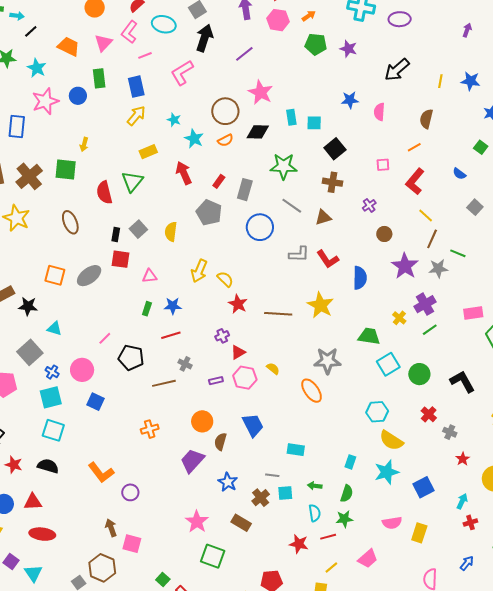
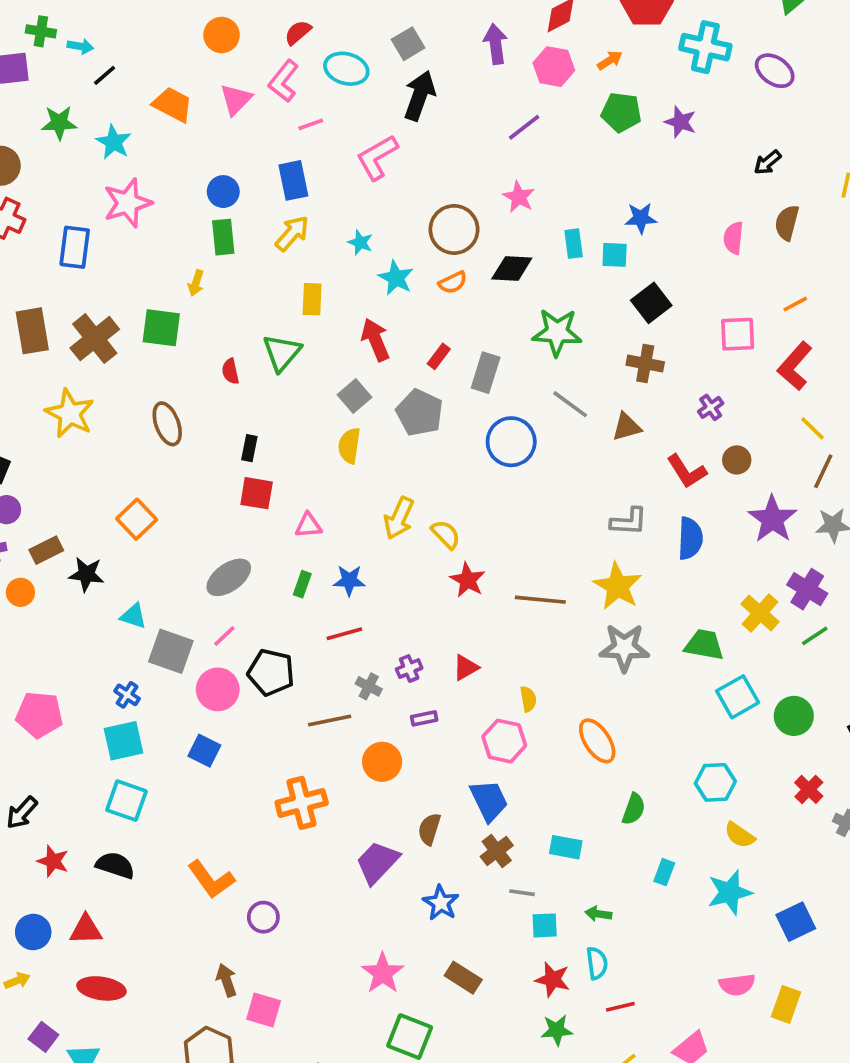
purple ellipse: (400, 19) -> (775, 71), turned 35
purple line: (244, 54) -> (524, 127), moved
black arrow: (397, 70) -> (767, 162), size x0.6
green rectangle: (99, 78) -> (223, 237), moved
pink star: (261, 92) -> (519, 197), size x0.7
blue circle: (78, 96) -> (223, 192), moved
blue star: (350, 100) -> (641, 218), moved
brown semicircle: (426, 119) -> (787, 223), moved
yellow rectangle: (148, 152) -> (312, 299), turned -66
pink square: (383, 165) -> (738, 334), size x1.5
red semicircle: (104, 193) -> (230, 371), size x0.6
gray square: (138, 229) -> (354, 396), moved
gray L-shape: (299, 254) -> (629, 522), moved
red L-shape: (328, 259) -> (687, 471), moved
orange square: (55, 275) -> (137, 519), turned 30
gray ellipse: (89, 276) -> (229, 577), moved
purple cross: (425, 304) -> (807, 589), turned -30
yellow cross: (399, 318) -> (760, 613), size x1.5
purple cross: (222, 336) -> (409, 669), moved
gray square: (30, 352) -> (171, 651), moved, turned -30
gray star: (327, 361) -> (624, 648), moved
yellow semicircle: (273, 369) -> (528, 699), turned 40
pink circle: (82, 370) -> (218, 689), moved
pink hexagon: (245, 378) -> (504, 741), moved
orange circle: (202, 421) -> (382, 762), moved
orange cross: (150, 429) -> (302, 803), size x1.5
yellow semicircle: (391, 440) -> (740, 835), size x0.7
green semicircle: (347, 493) -> (634, 809), moved
brown cross: (261, 498) -> (497, 851), moved
green star: (344, 519) -> (557, 1030), moved
red star: (299, 544) -> (553, 979), moved

